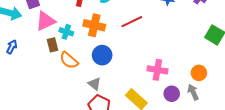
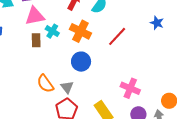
red line: (132, 22) -> (117, 36), turned -35
orange semicircle: (69, 60) -> (45, 84), moved

